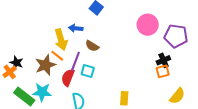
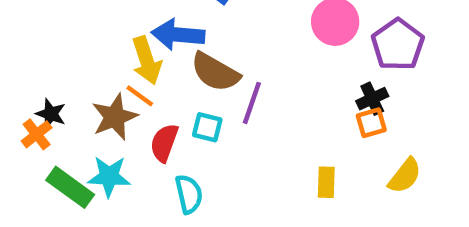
blue arrow: (76, 28) -> (178, 35), size x1.6
purple pentagon: (176, 36) -> (398, 45), turned 30
brown semicircle: (92, 46) -> (215, 72), size x1.6
purple line: (75, 61) -> (252, 103), moved
yellow rectangle: (124, 98) -> (326, 182), moved

